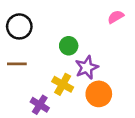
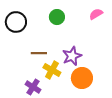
green circle: (69, 46) -> (57, 17), moved
brown line: (17, 64) -> (39, 53), moved

